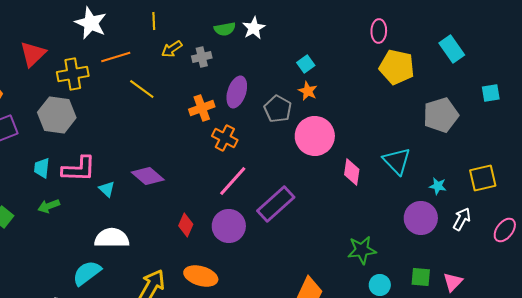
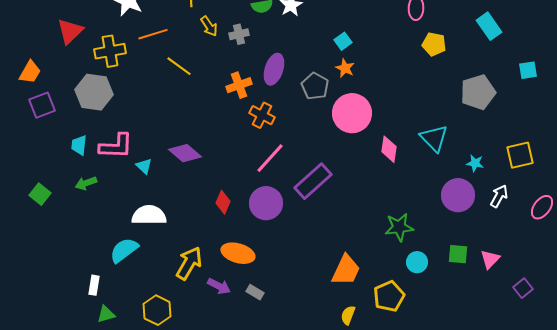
yellow arrow: (172, 49) -> (209, 26), turned -90
yellow pentagon: (397, 67) -> (434, 44), size x0.7

